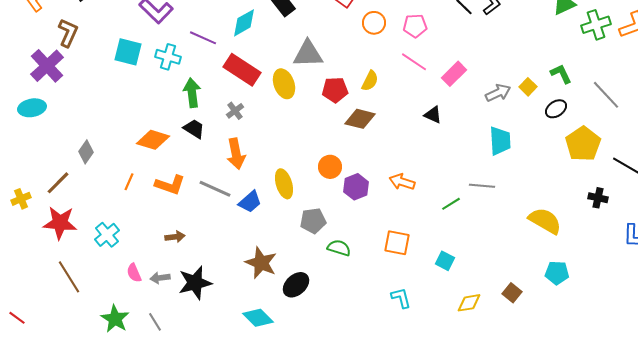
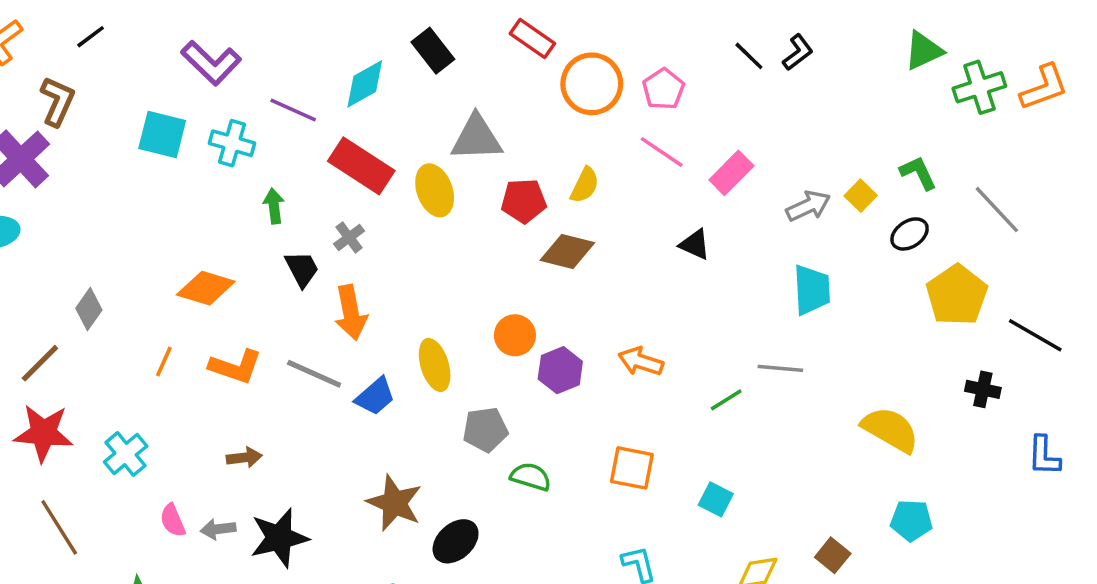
orange circle: (374, 23) -> (592, 84), size x1.5
pink pentagon: (415, 26) -> (663, 89), turned -30
green arrow: (192, 93) -> (274, 206), size x0.7
black trapezoid: (194, 129) -> (302, 269), moved, turned 30

